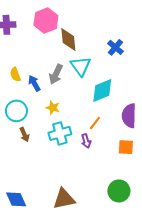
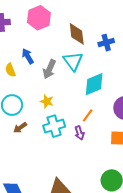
brown diamond: (68, 39) -> (77, 34), moved
blue cross: (115, 47) -> (106, 43), turned 35
blue arrow: (34, 83) -> (28, 56), moved
brown arrow: (24, 135) -> (20, 128), turned 80

